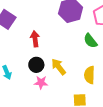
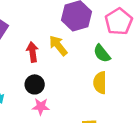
yellow arrow: (59, 67) -> (58, 45), moved
yellow semicircle: (89, 75) -> (100, 83), moved

